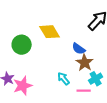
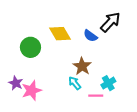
blue semicircle: (79, 49) -> (90, 36), moved
brown star: (85, 63) -> (82, 66), moved

